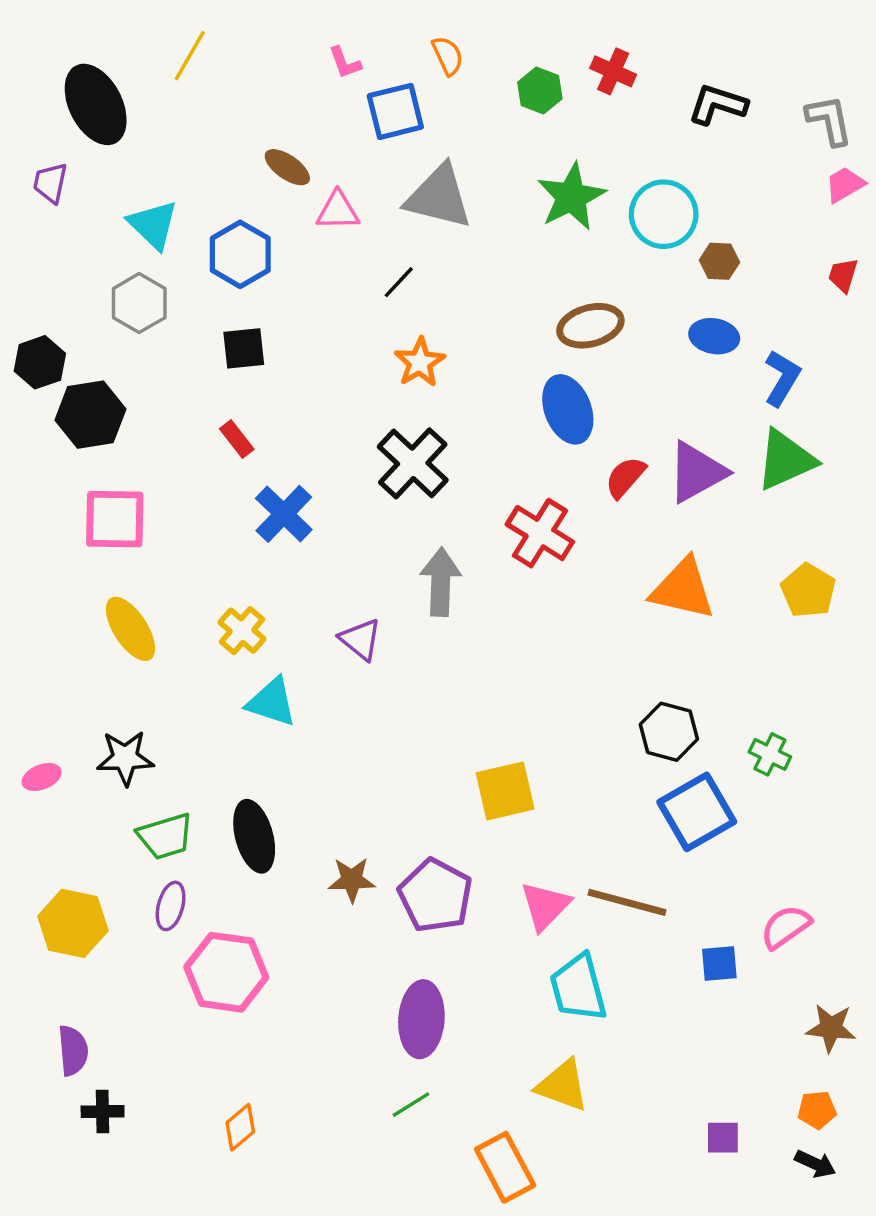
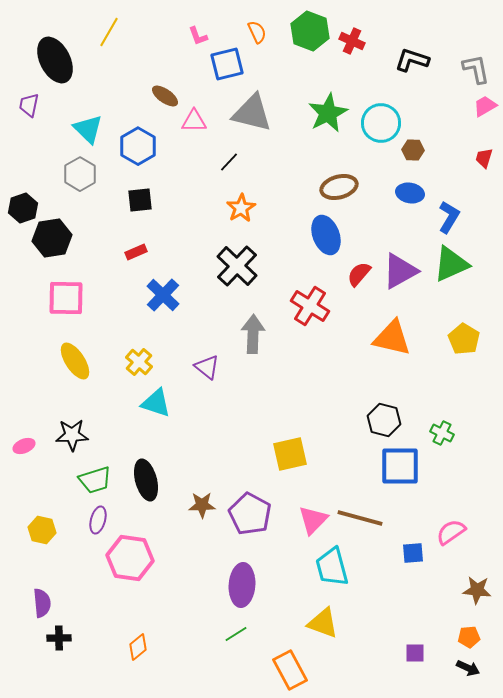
green hexagon: (540, 91) -> (310, 31), moved, size x1.5
red rectangle: (237, 439) -> (136, 252), turned -75
blue square: (697, 812) -> (400, 466), turned 30
yellow hexagon: (73, 923) -> (42, 530), size x0.7

